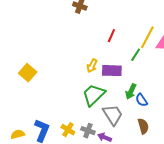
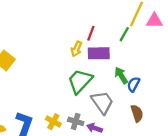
red line: (111, 36) -> (91, 33), moved
green arrow: (131, 92) -> (121, 75), turned 126
blue semicircle: (141, 100) -> (133, 84), turned 64

